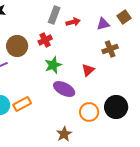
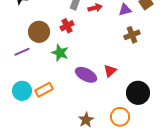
green star: (53, 65) -> (60, 53), moved, turned -30
red triangle: (88, 70) -> (110, 71), moved
orange circle: (89, 112) -> (120, 117), moved

